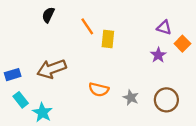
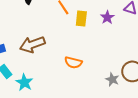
purple star: (158, 55) -> (107, 17), moved
gray star: (131, 98) -> (112, 79), moved

